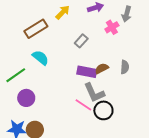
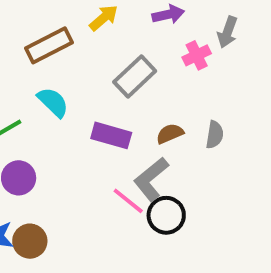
gray rectangle: (81, 41) -> (135, 77), size x1.5
purple rectangle: (87, 72) -> (111, 135), moved
gray L-shape: (94, 93) -> (151, 179), turned 70

